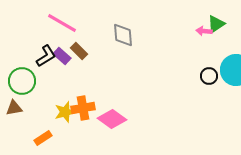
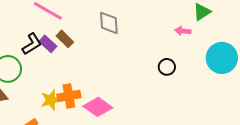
pink arrow: (204, 31) -> (183, 31), moved
black circle: (209, 76) -> (167, 67), moved

